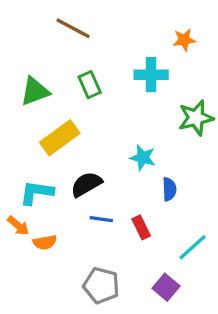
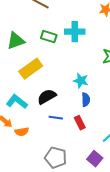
cyan cross: (151, 75) -> (75, 32), moved
green rectangle: (90, 85) -> (49, 37), turned -49
blue semicircle: (169, 189) -> (86, 100), moved
cyan L-shape: (37, 193) -> (17, 102), turned 30

